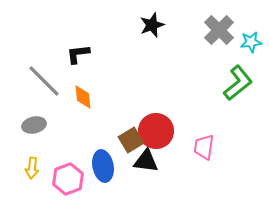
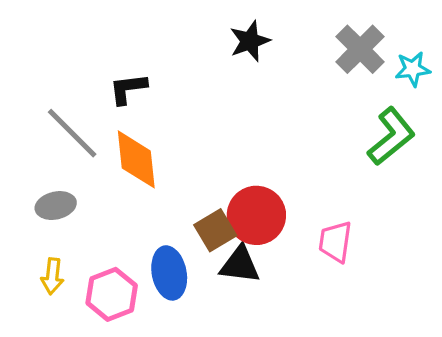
orange diamond: (83, 97) -> (136, 159), size x1.5

